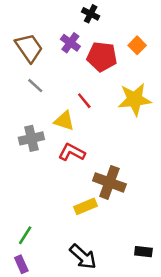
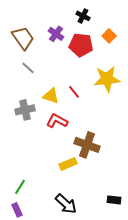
black cross: (91, 14) -> (83, 16), moved
red line: (84, 101) -> (74, 92), moved

